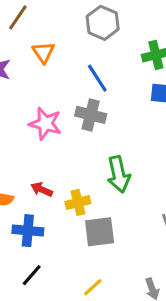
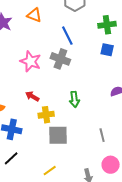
orange triangle: (44, 52) -> (34, 15), turned -42
green arrow: (119, 174) -> (74, 99), size x0.7
red arrow: (42, 189) -> (32, 96), moved

